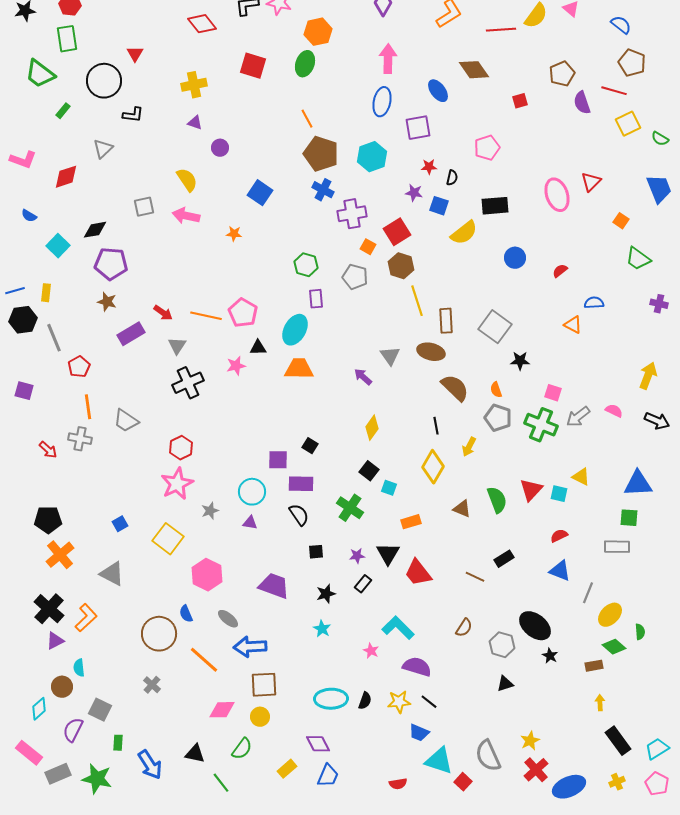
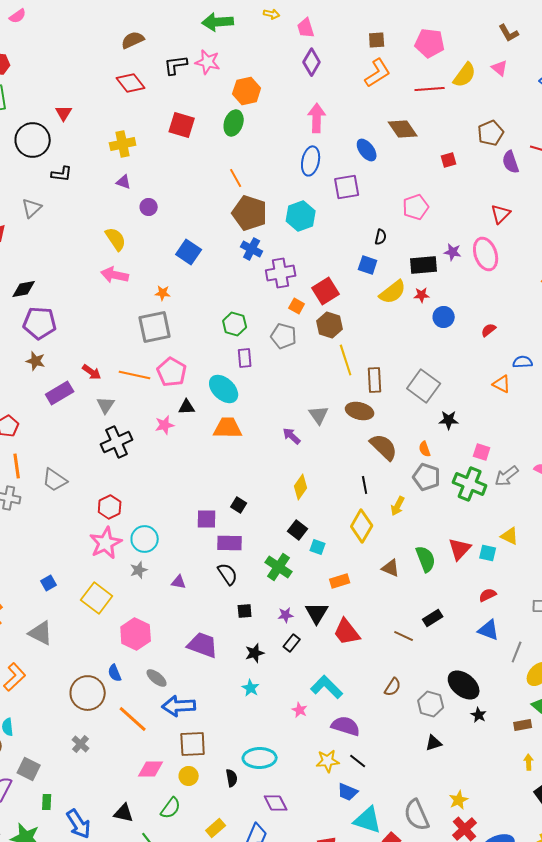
red star: (429, 167) -> (422, 295), moved
red triangle: (591, 182) -> (501, 214), moved
purple star: (414, 193) -> (453, 252), moved
gray square: (144, 207) -> (155, 327), moved, size x1.6
cyan ellipse: (295, 330) -> (224, 389), turned -76
cyan circle: (252, 492) -> (145, 539), moved
black semicircle: (365, 701) -> (232, 778), moved, turned -30
purple diamond: (318, 744) -> (276, 803), moved

